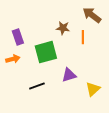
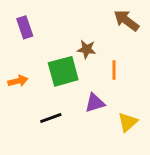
brown star: (63, 28) -> (87, 49), moved
purple rectangle: (18, 37) -> (25, 27), moved
orange line: (83, 37) -> (114, 70), moved

